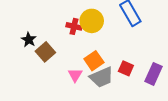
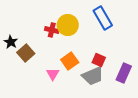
red square: (126, 68) -> (99, 60), moved
gray trapezoid: (102, 77) -> (93, 76), moved

